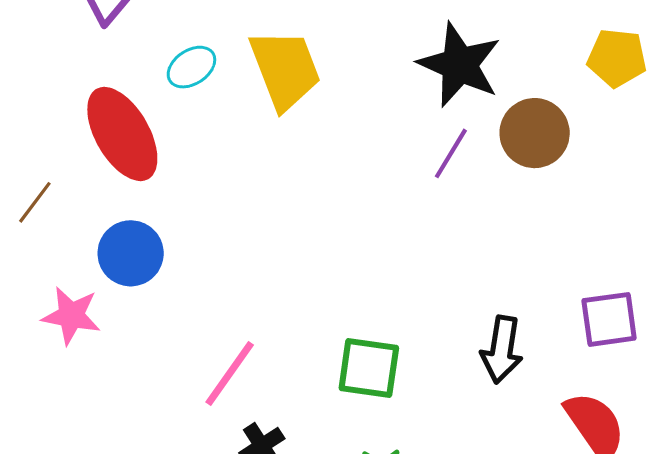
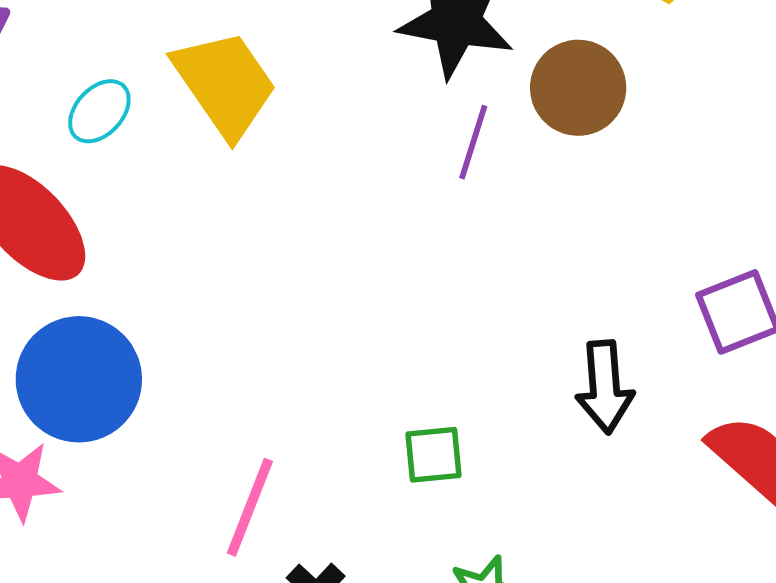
blue circle: (131, 253) -> (79, 379), size x1.4
green square: (369, 368) -> (434, 455), size x0.7

